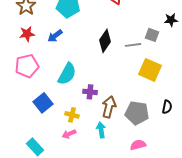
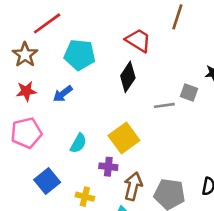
black diamond: (105, 41) -> (128, 77), moved
yellow square: (150, 70) -> (124, 138), moved, turned 30
cyan semicircle: (67, 74) -> (78, 143), size x0.7

